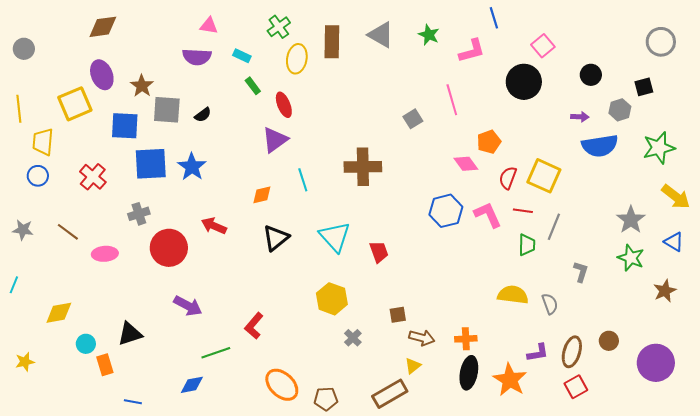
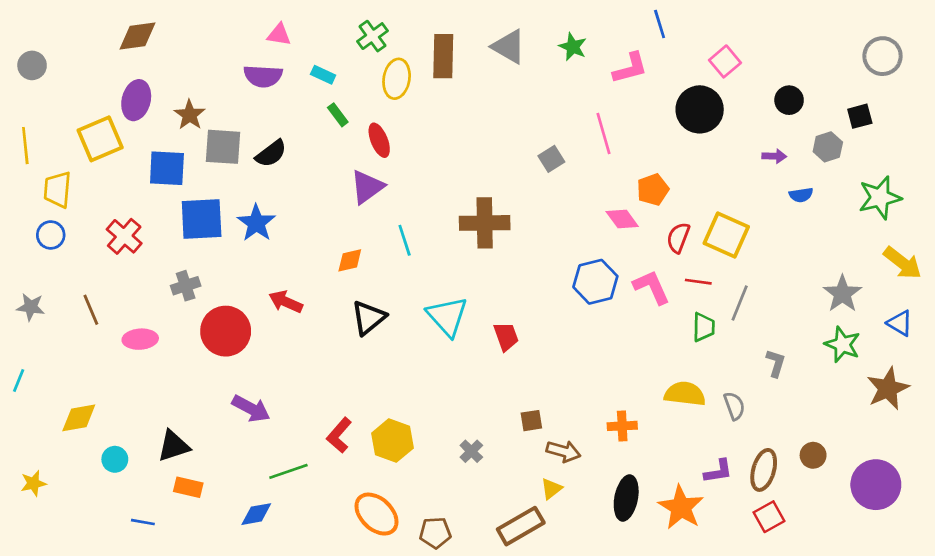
purple ellipse: (102, 75) -> (136, 100), turned 36
black semicircle: (203, 115) -> (271, 154), size x1.4
blue semicircle: (600, 146) -> (801, 195), size x0.5
brown line: (68, 232) -> (91, 310), turned 30
brown star: (665, 291) -> (888, 389), size x1.4
yellow hexagon: (332, 299) -> (393, 441), moved
orange cross: (466, 339) -> (622, 426), moved
orange rectangle: (105, 365) -> (188, 487), moved, turned -60
blue line: (133, 402) -> (143, 522), moved

